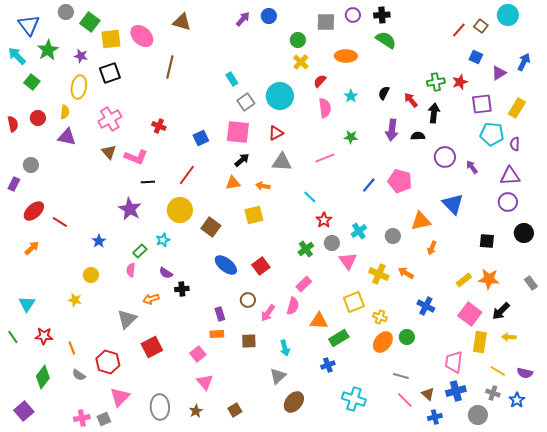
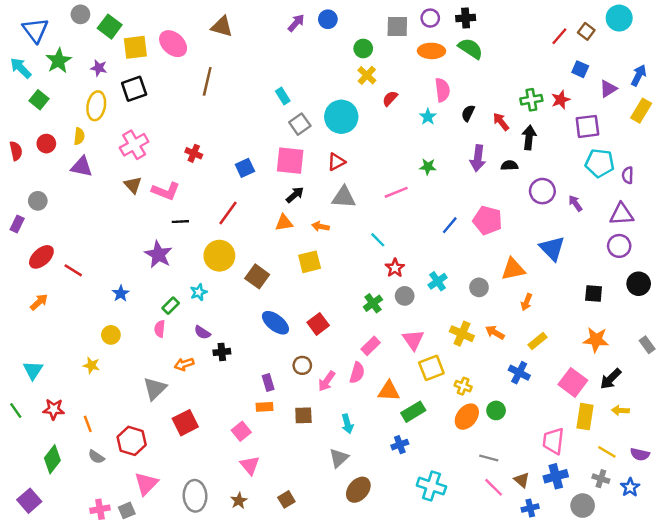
orange ellipse: (346, 56) -> (431, 51), moved
pink semicircle: (325, 108) -> (442, 90), moved
yellow rectangle: (517, 108) -> (641, 111), moved
pink triangle: (348, 261) -> (413, 340), moved
yellow rectangle: (464, 280) -> (537, 341), moved

